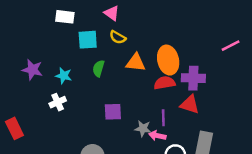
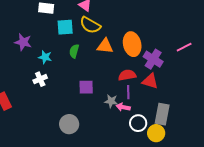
yellow semicircle: (118, 37) -> (90, 25), size x1.5
pink line: (231, 46) -> (184, 47), moved
purple star: (32, 70) -> (23, 42), moved
purple cross: (193, 78) -> (153, 59), turned 30
red semicircle: (165, 83) -> (127, 75), moved

